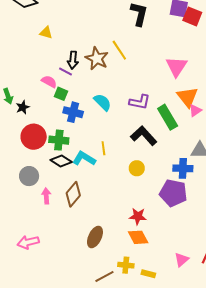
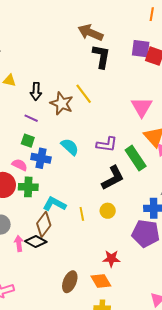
black arrow: (73, 60) -> (36, 91), moved
pink semicircle: (49, 82) -> (20, 165), moved
black L-shape: (144, 136) -> (113, 178), turned 108
yellow line: (103, 148) -> (82, 214), moved
black diamond: (61, 161) -> (36, 241), moved
brown diamond: (73, 194) -> (44, 224), moved
orange diamond: (138, 237) -> (101, 281), moved

